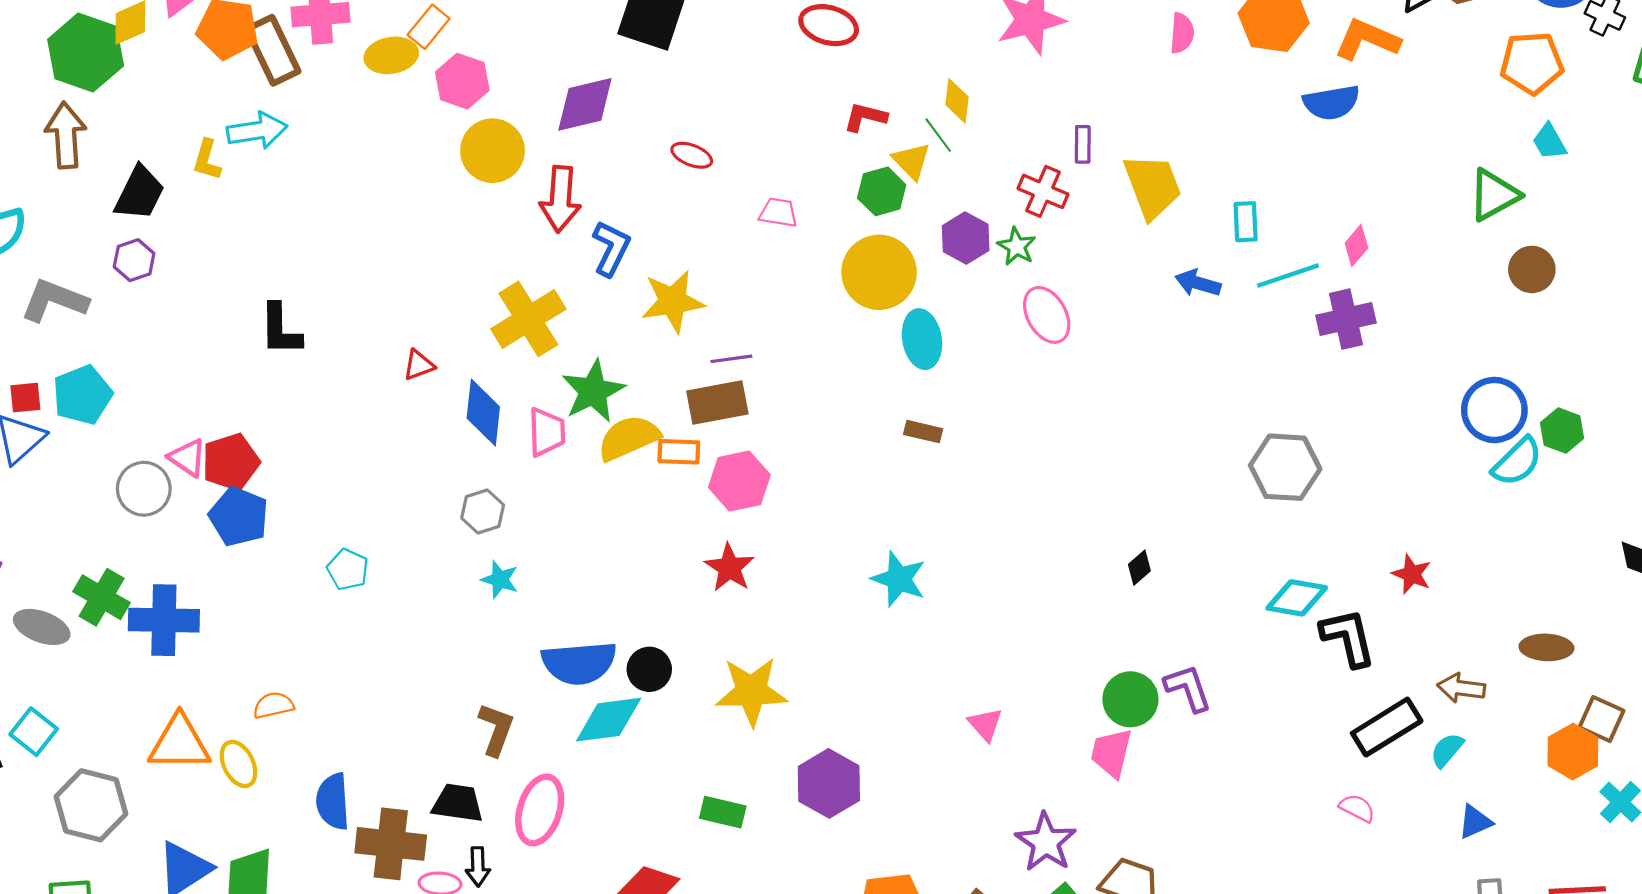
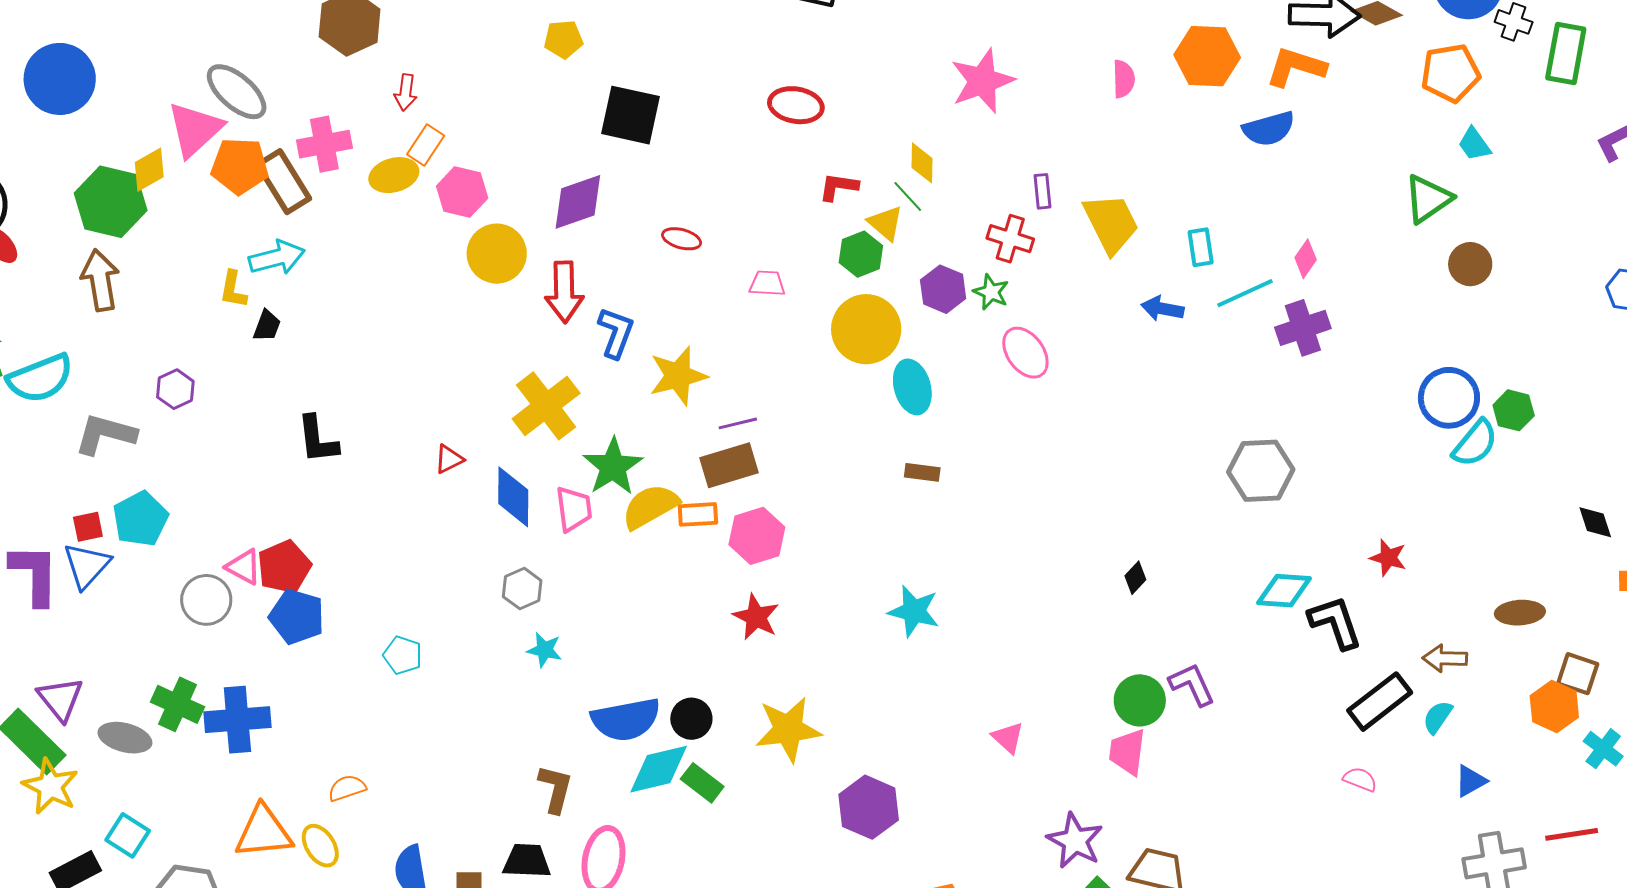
black trapezoid: (140, 193) -> (267, 326), moved, size x0.6
green rectangle: (723, 812) -> (702, 783), moved, turned 30

